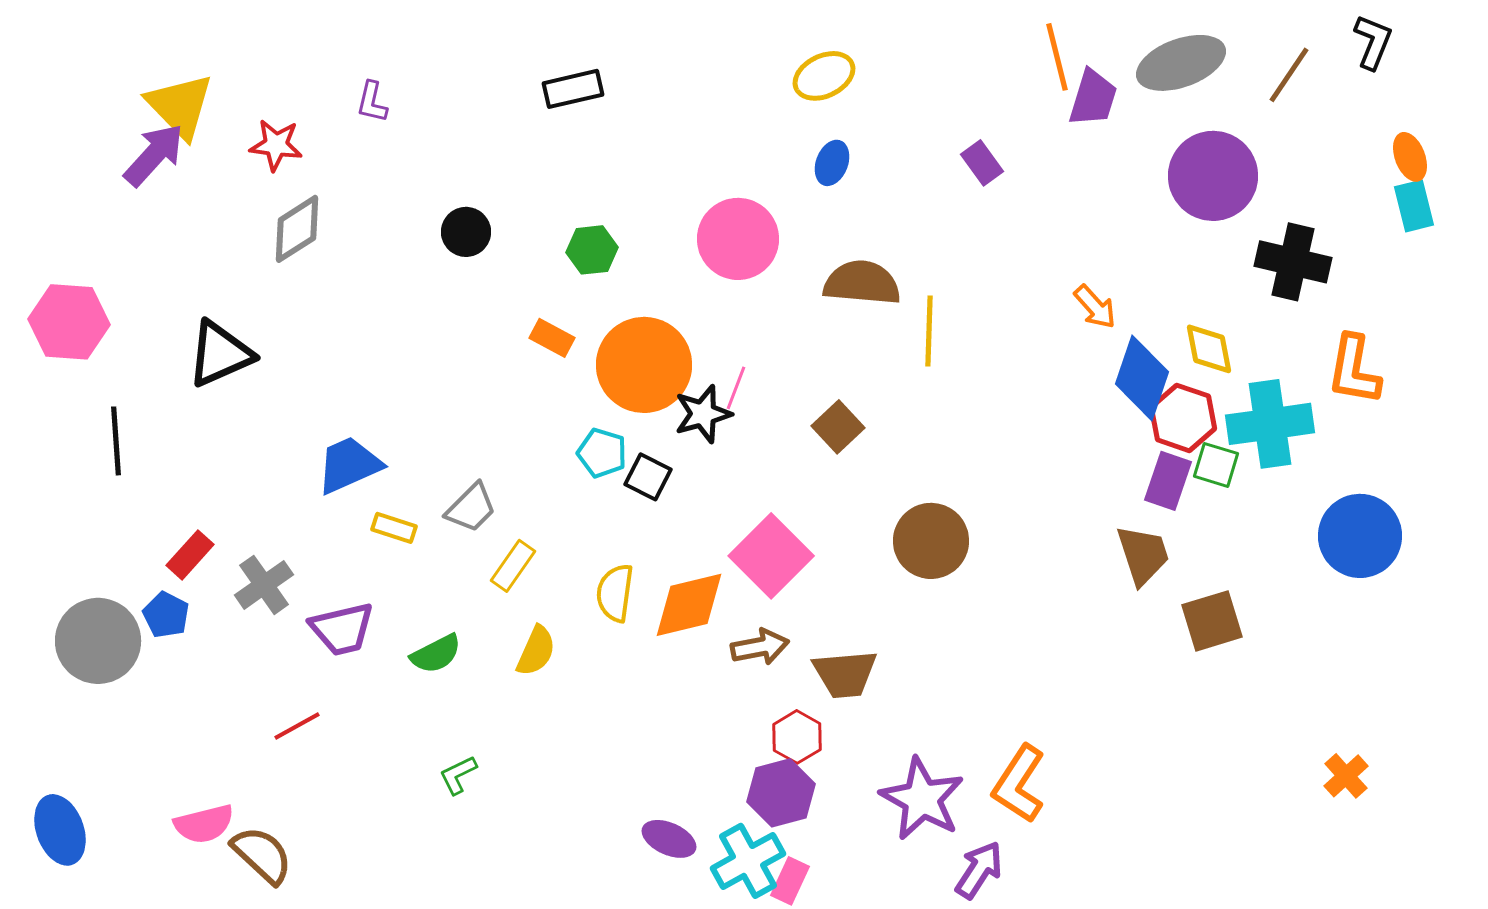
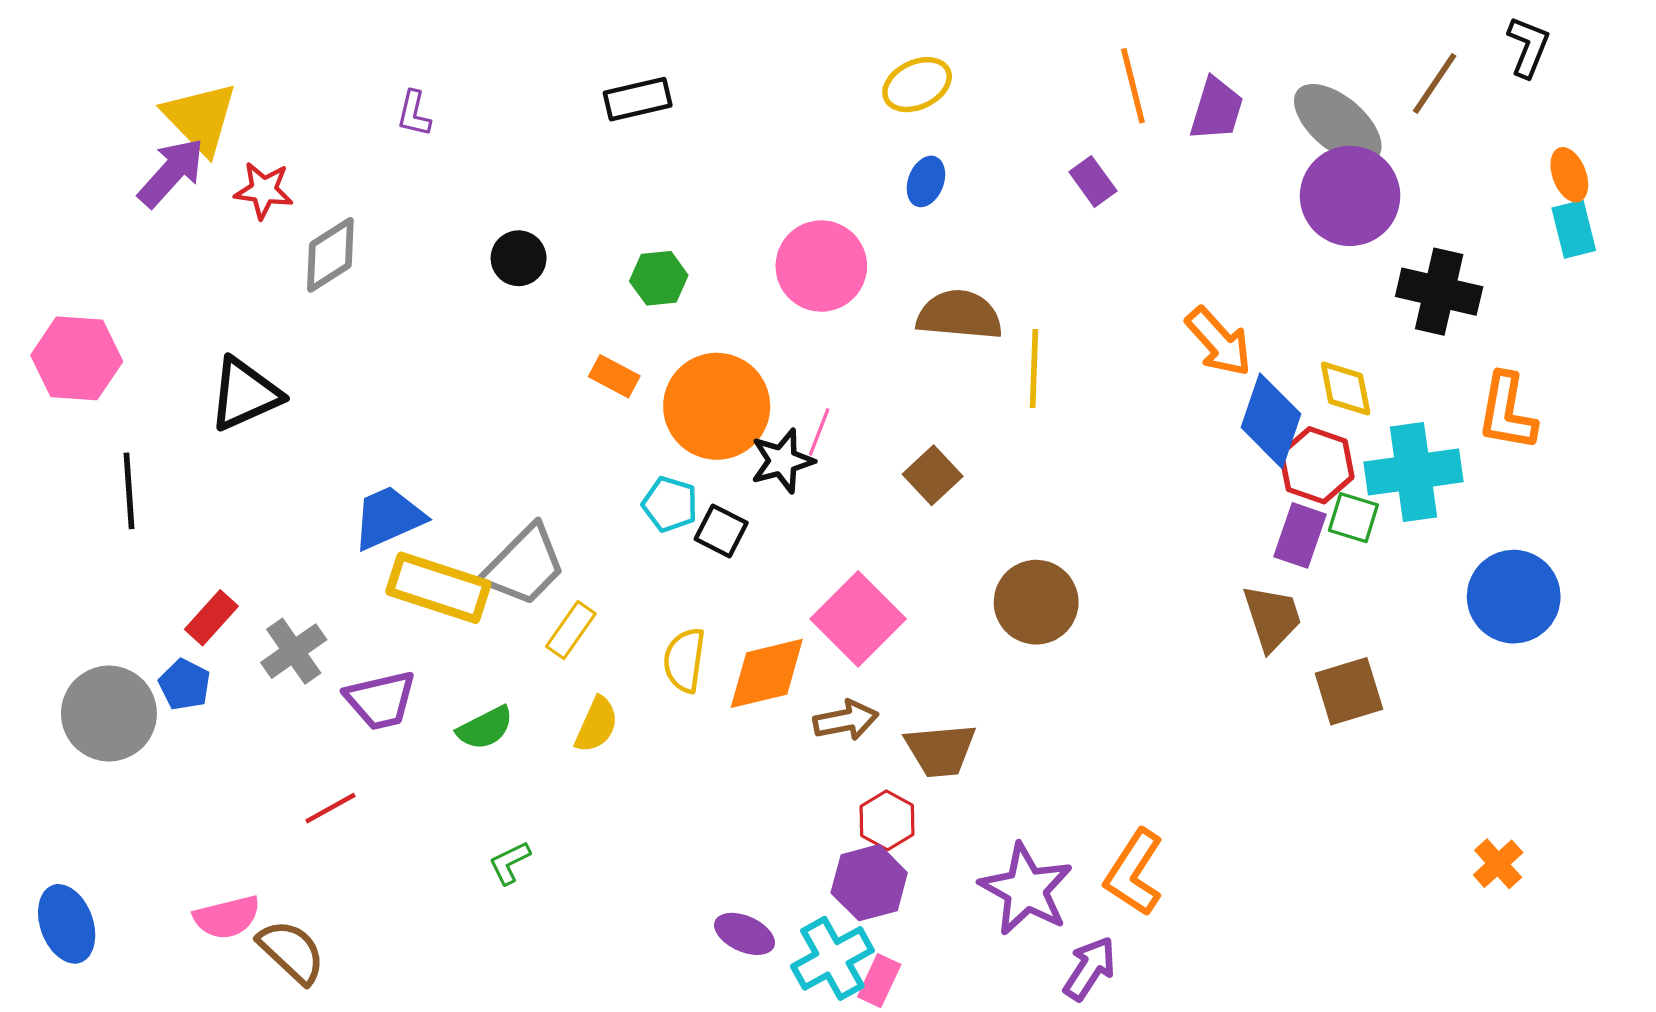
orange line: (1057, 57) -> (1133, 86), moved
gray ellipse: (1181, 63) -> (1338, 124), moved, turned 60
red star: (276, 145) -> (264, 190), moved
orange arrow: (1095, 307) -> (1219, 342), size x1.4
gray trapezoid: (471, 508) -> (524, 565), size x1.5
yellow rectangle: (394, 528) -> (438, 588), size x2.0

